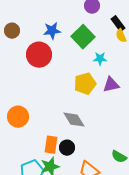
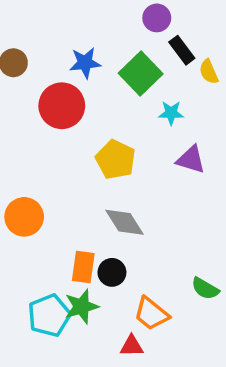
black rectangle: (118, 24) -> (182, 50), moved
yellow pentagon: (85, 84) -> (116, 160), moved, turned -30
purple triangle: (111, 85) -> (191, 160), turned 30

